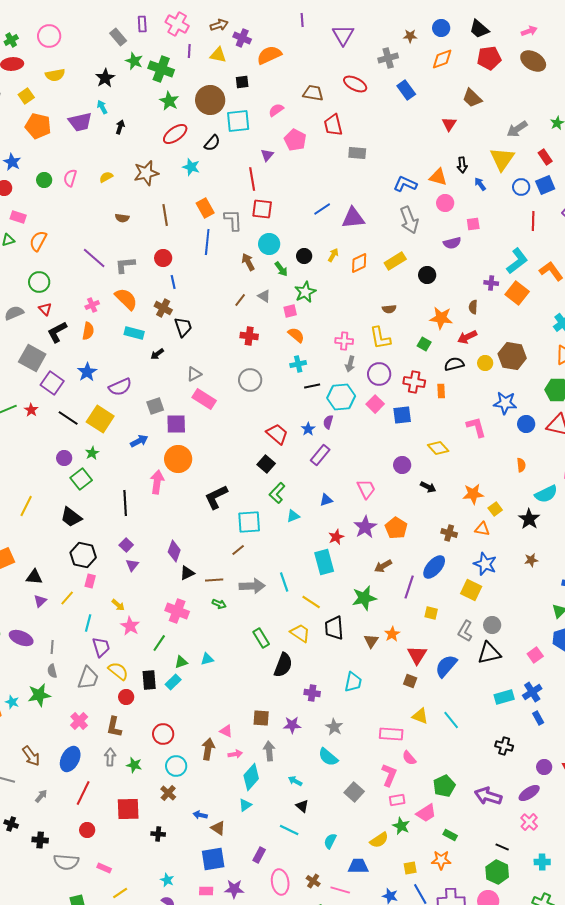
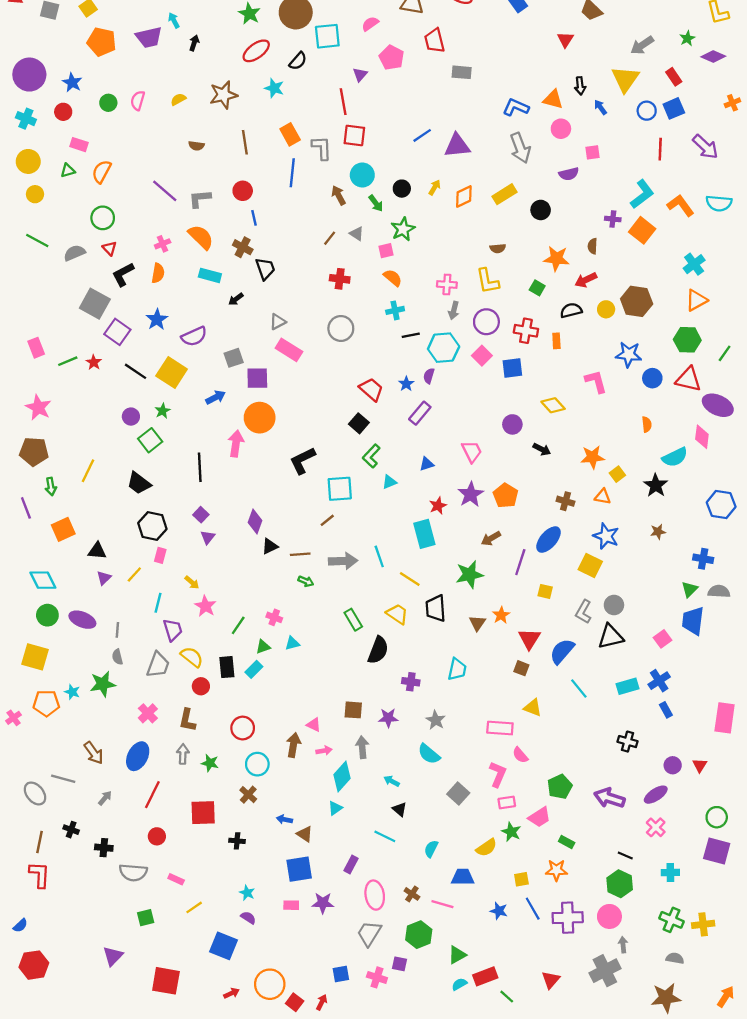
pink cross: (177, 611) -> (274, 617), moved, size x0.6
cyan line: (451, 720) -> (579, 689), moved

